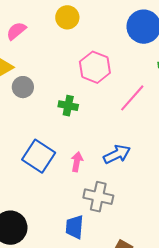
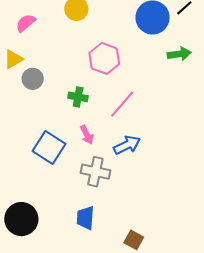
pink line: (132, 98) -> (122, 104), moved
pink arrow: (77, 162) -> (87, 135), moved, turned 144
gray cross: (98, 197) -> (95, 172), moved

